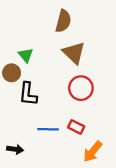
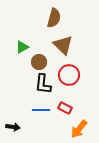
green triangle: (26, 55) -> (22, 47), turned 40
brown circle: (12, 73) -> (39, 62), moved
black L-shape: (28, 94) -> (43, 84), moved

